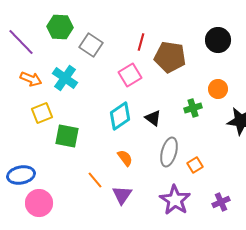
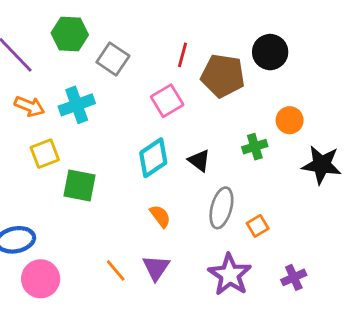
black circle: (218, 40) -> (270, 52), moved
cyan cross: (65, 78) -> (77, 105), turned 35
orange line: (95, 180) -> (116, 270), moved

